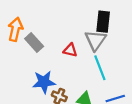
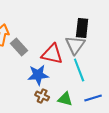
red triangle: (70, 50) -> (52, 54), size x1.6
blue star: (44, 82) -> (38, 75), moved

